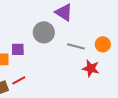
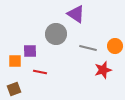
red star: (91, 68) -> (103, 70), turned -30
red line: (19, 80) -> (40, 72), moved, turned 40

